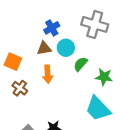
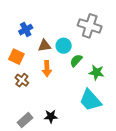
blue cross: (52, 28) -> (26, 30), moved

